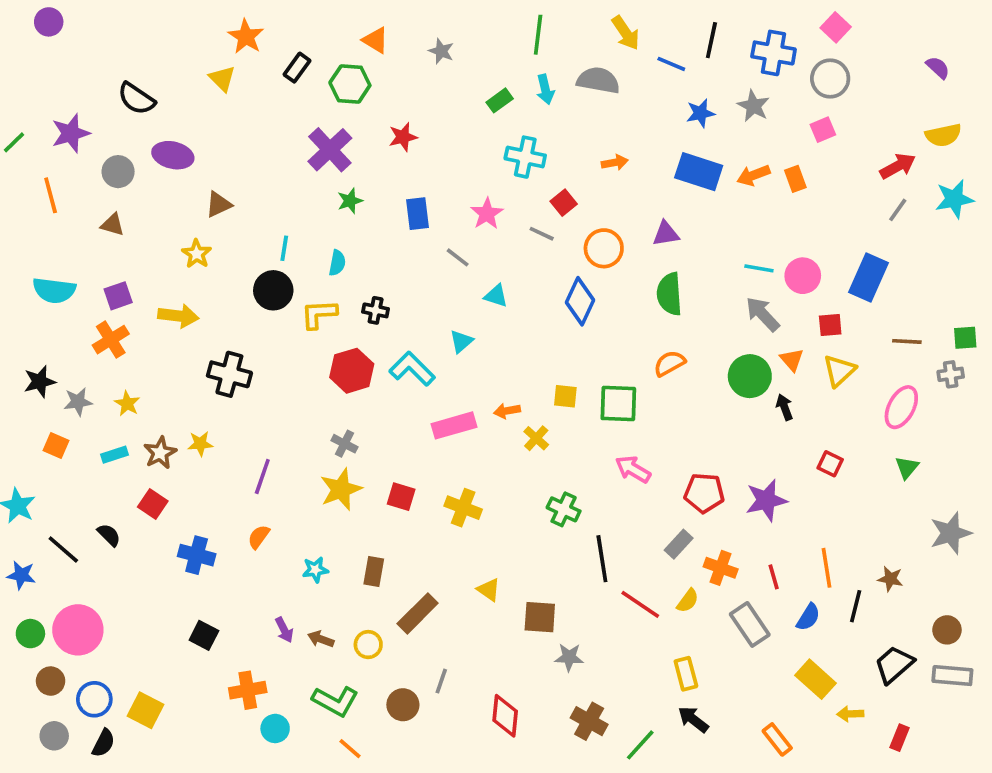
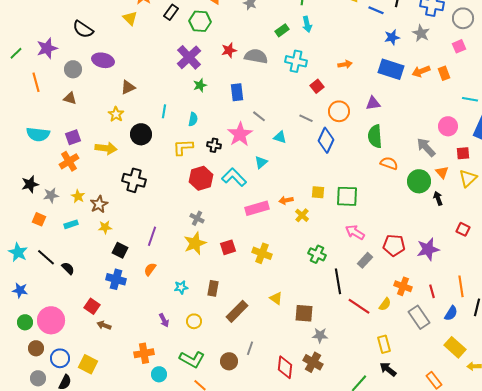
gray semicircle: (598, 80) -> (256, 56), moved
pink star: (487, 214) -> (240, 134), moved, size x1.4
gray line: (542, 234) -> (306, 118), moved
cyan line: (759, 268) -> (470, 99), moved
black circle: (273, 290) -> (141, 134), moved
orange semicircle: (669, 363) -> (389, 163), moved, turned 48
yellow star: (200, 444) -> (105, 227), moved
brown star: (160, 453) -> (99, 204), moved
red square: (401, 497) -> (228, 247), turned -35
red square: (153, 504) -> (92, 306), moved
gray rectangle: (679, 544) -> (365, 260), moved
black line: (63, 550) -> (46, 257), moved
black square: (204, 635) -> (120, 250), moved
brown arrow: (321, 639) -> (104, 325), moved
yellow circle: (368, 645) -> (194, 321), moved
brown cross: (589, 721) -> (313, 362), moved

